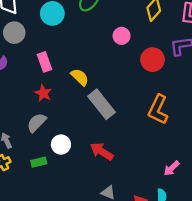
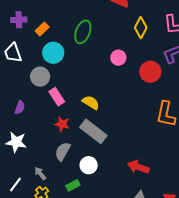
gray circle: (14, 33) -> (40, 77), moved
gray rectangle: (101, 104) -> (93, 131), moved
red arrow: (102, 151) -> (138, 167), moved

